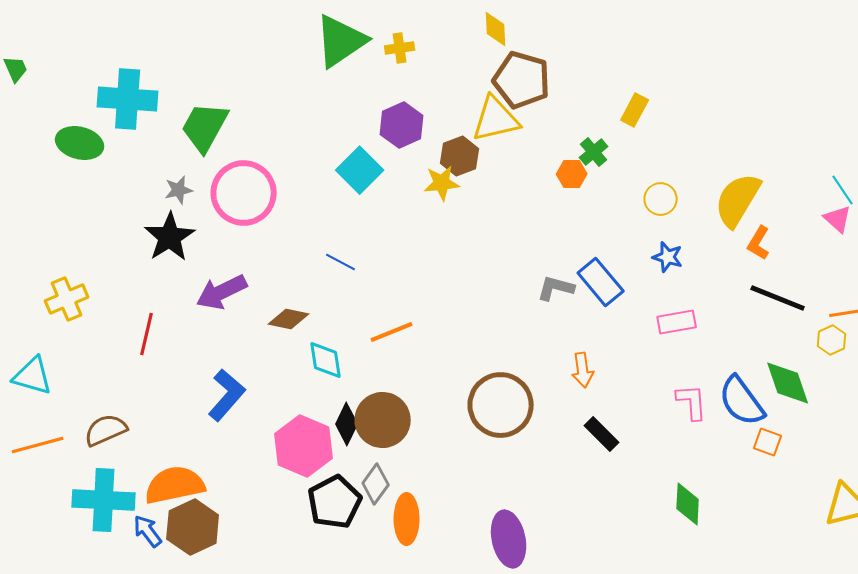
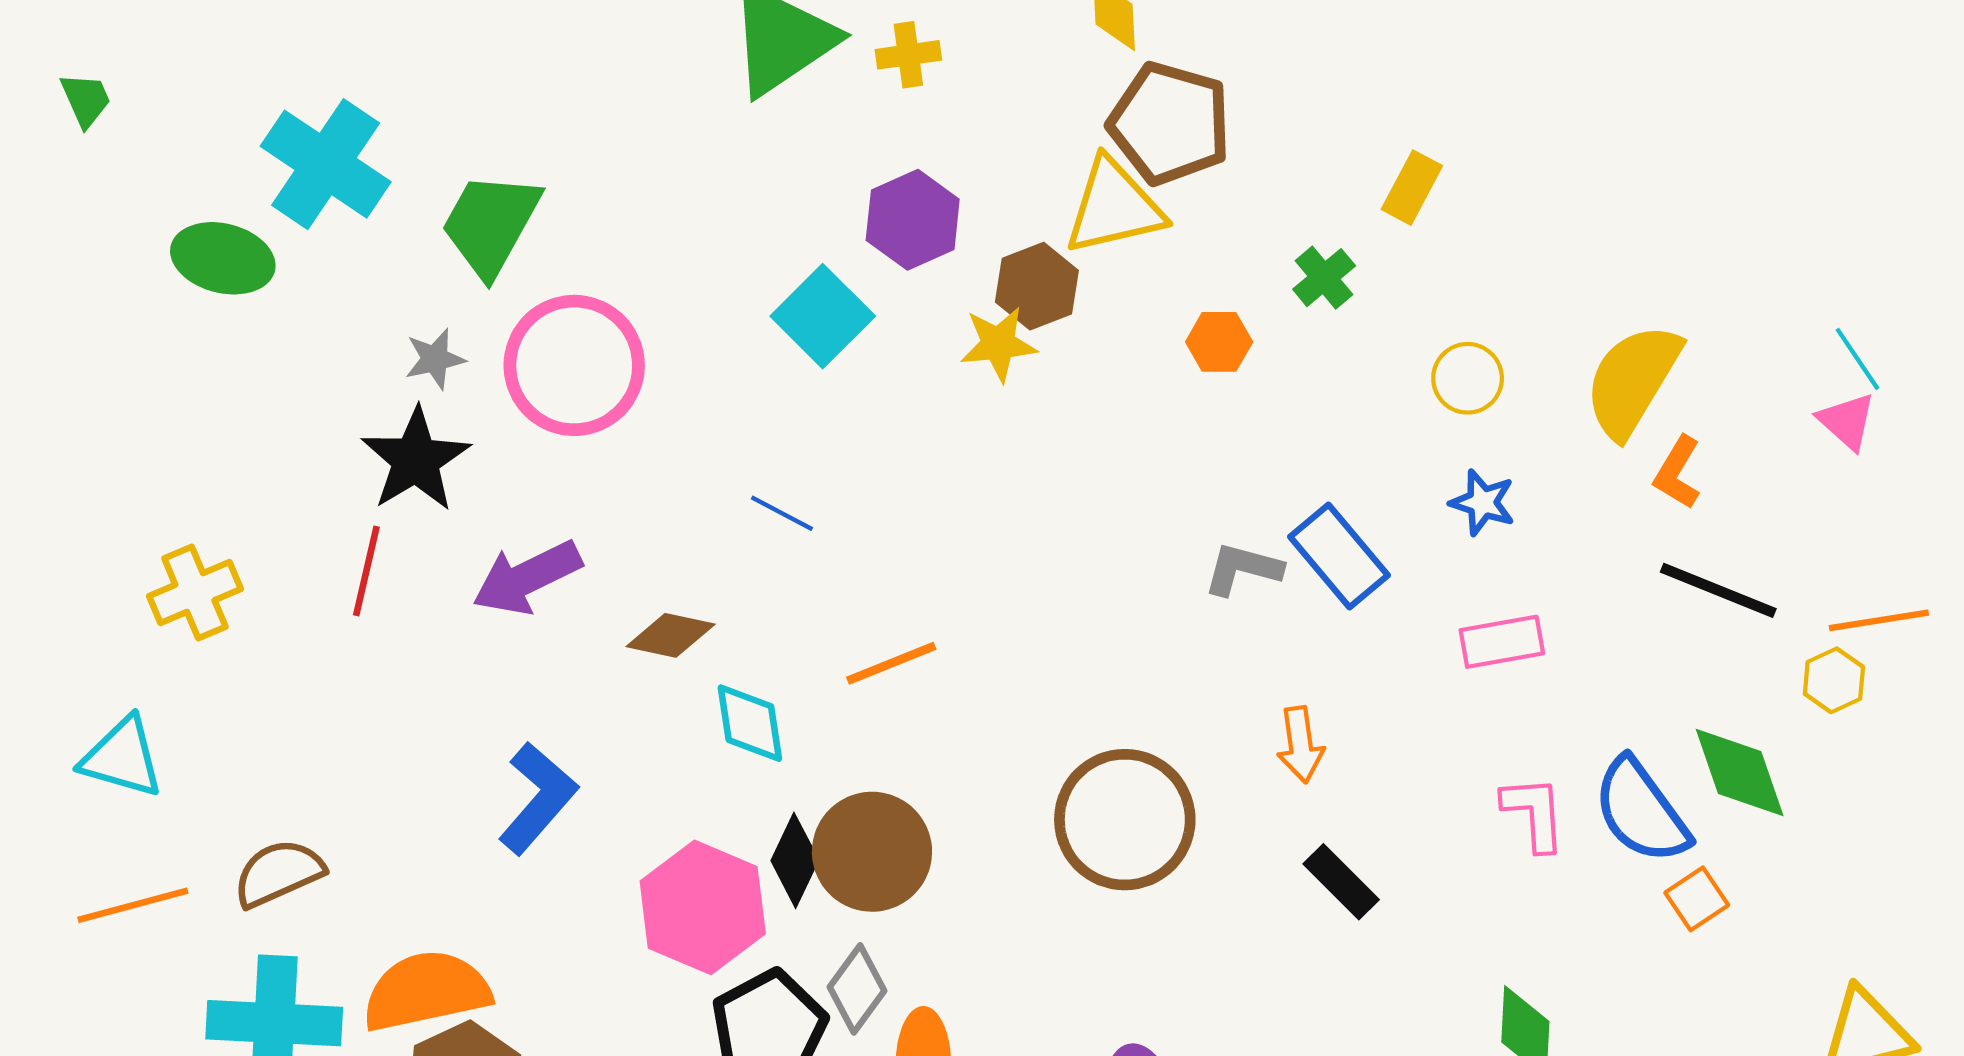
cyan cross: (128, 99) -> (326, 164), turned 30
orange hexagon: (572, 174) -> (1219, 342), moved
red line: (147, 334) -> (366, 571), moved
orange square: (768, 442) -> (1697, 899), turned 36

